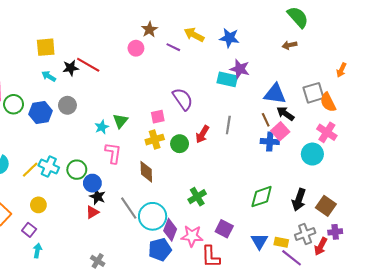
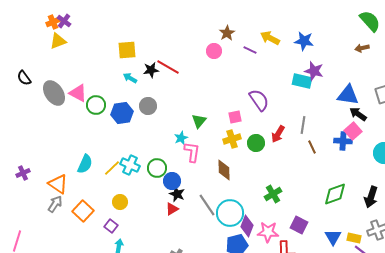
brown line: (266, 120) -> (312, 147), moved
cyan star: (102, 127) -> (181, 138), moved

